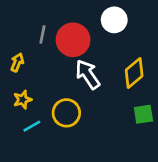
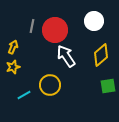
white circle: (114, 20) -> (94, 21), moved
yellow star: (23, 100) -> (13, 67), moved

